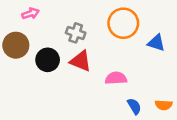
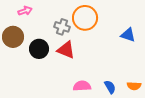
orange circle: (123, 23) -> (85, 18), moved
pink semicircle: (116, 78) -> (82, 86), moved

